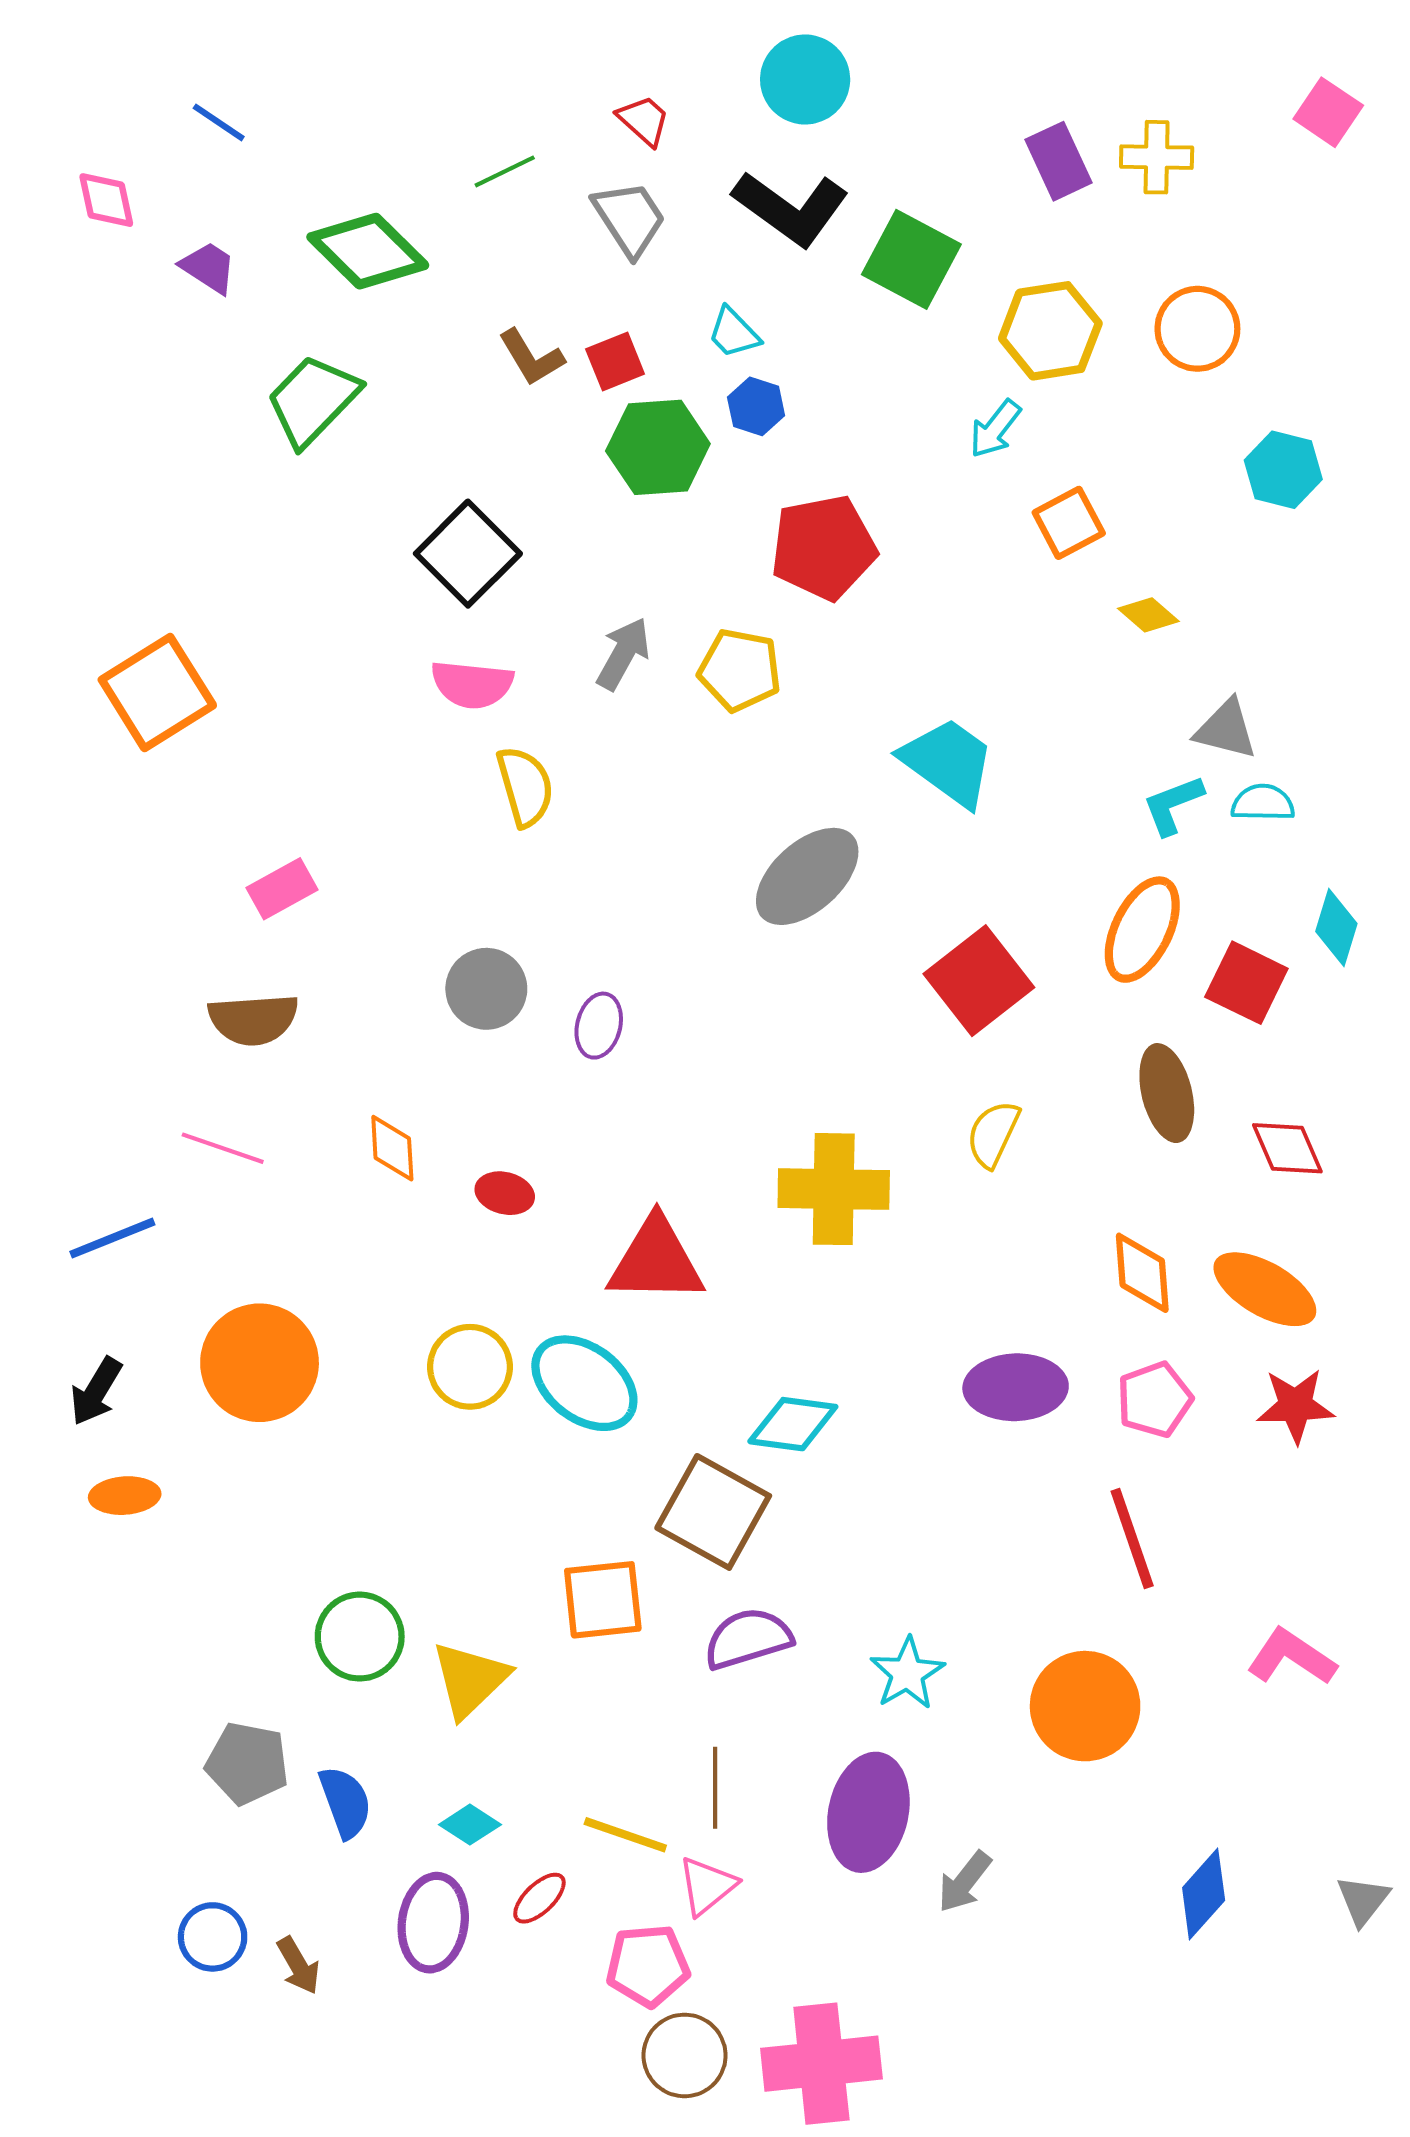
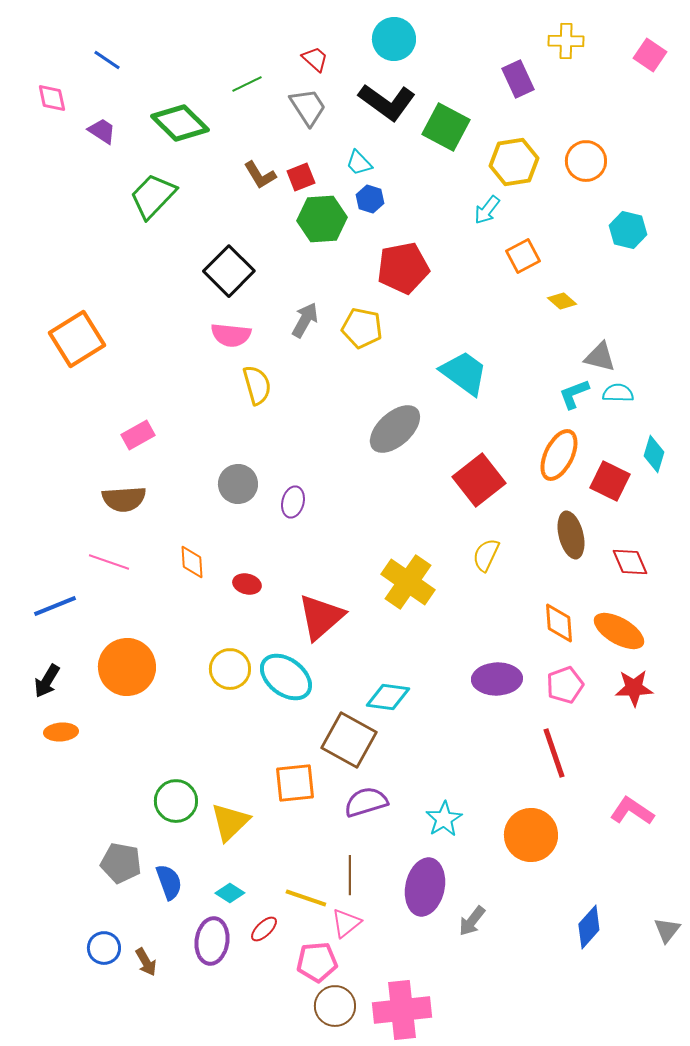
yellow cross: (1157, 157) -> (566, 41), moved
yellow cross: (834, 1189) -> (408, 582), turned 34
red triangle: (656, 1261) -> (321, 617), turned -42

